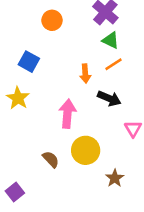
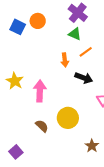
green triangle: (111, 40) -> (75, 34), moved
blue square: (29, 62) -> (18, 27), moved
pink arrow: (67, 114) -> (40, 91), moved
brown star: (115, 178) -> (92, 146), moved

